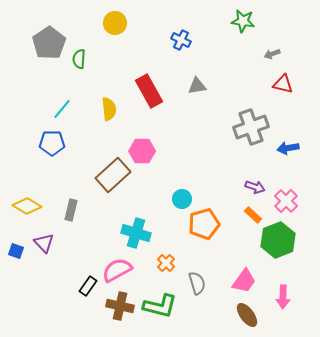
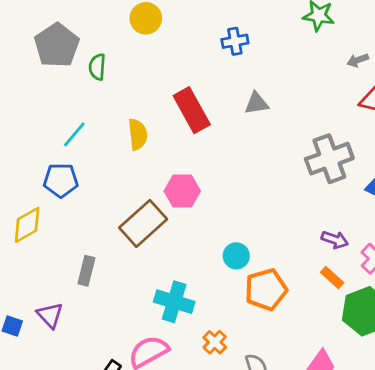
blue cross: (181, 40) -> (235, 41), turned -36
yellow diamond: (27, 206) -> (27, 225), moved, turned -60

